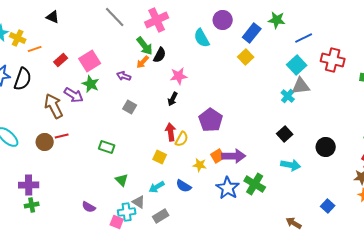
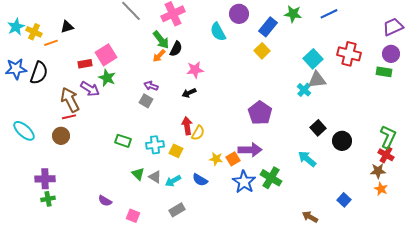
black triangle: (53, 17) -> (67, 27), moved, turned -40
blue line: (304, 38) -> (329, 14), moved
red rectangle: (61, 60) -> (85, 64), moved, turned 32
purple arrow: (124, 76) -> (151, 86), moved
black arrow: (173, 99) -> (189, 93), turned 40
purple pentagon: (211, 120) -> (260, 113), moved
black square: (285, 134) -> (318, 128), moved
red line: (62, 136) -> (69, 117), moved
orange square: (218, 156) -> (233, 159), moved
cyan arrow: (291, 165) -> (307, 159), turned -150
gray triangle: (139, 202) -> (155, 177), moved
cyan cross: (127, 212) -> (155, 145), moved

